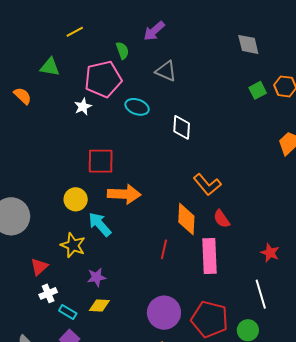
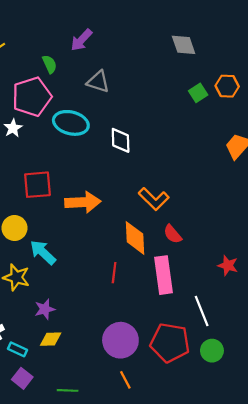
cyan ellipse: (137, 107) -> (71, 123), size x1.4
orange arrow: (124, 194) -> (83, 202), moved
white line: (261, 294) -> (202, 311), moved

